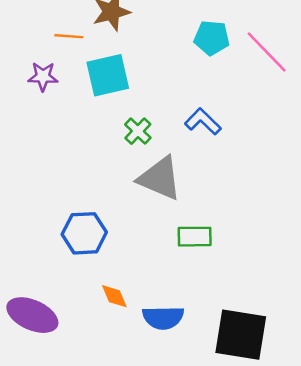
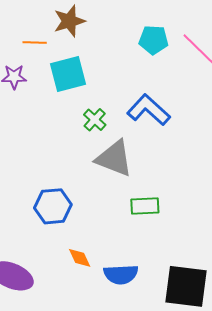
blue L-shape: (203, 122) -> (149, 110), size x1.4

